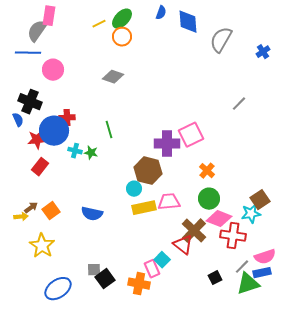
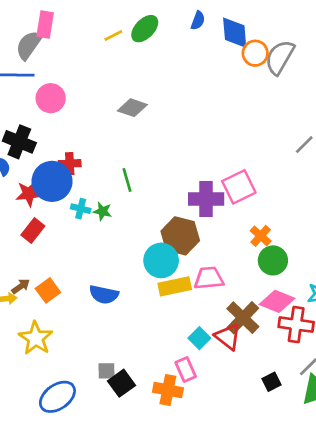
orange circle: (122, 37) -> (255, 53), moved
cyan circle: (134, 189) -> (161, 260), size x1.6
green circle: (209, 199) -> (273, 260), moved
cyan square: (162, 260) -> (199, 338), moved

